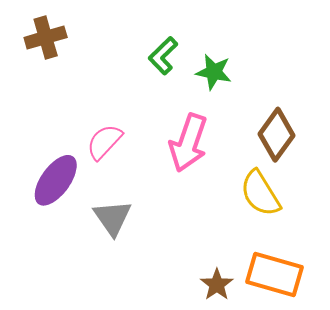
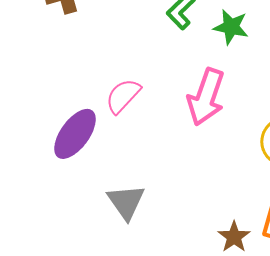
gray triangle: (112, 218) -> (126, 202), moved

